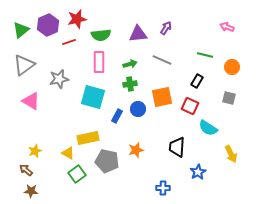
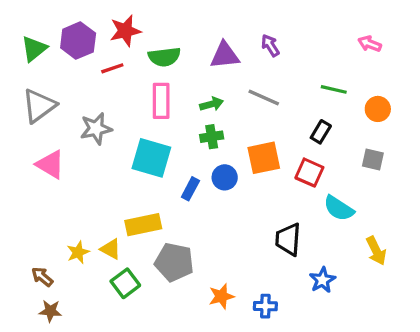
purple arrow: (166, 28) -> (270, 45), turned -64
orange star: (136, 150) -> (221, 296), moved
yellow star: (35, 151) -> (78, 252), moved

